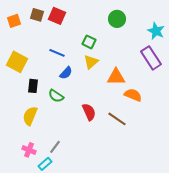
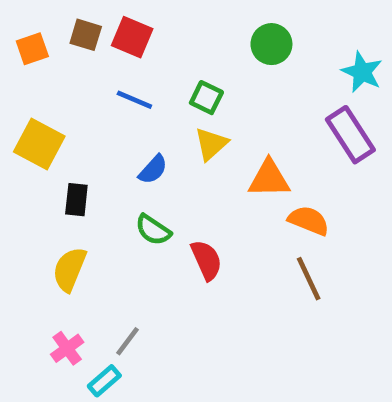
blue line: (57, 53) -> (134, 100), moved
green semicircle: (56, 96) -> (153, 230), moved
brown line: (117, 119) -> (309, 279), moved, turned 30
pink cross: (29, 150) -> (67, 348), turned 32

